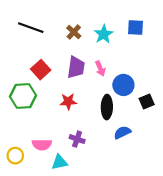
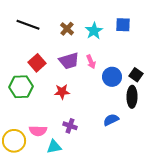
purple trapezoid: (76, 67) -> (69, 61), turned 65
black square: (147, 102) -> (136, 75), moved, turned -32
black ellipse: (107, 107) -> (132, 97), moved
yellow circle: (15, 156) -> (14, 141), size x1.5

